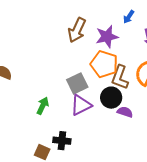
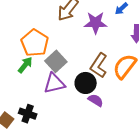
orange pentagon: (104, 64) -> (35, 43), moved
gray square: (77, 83) -> (56, 61), turned -30
green arrow: (43, 106) -> (25, 65), moved

